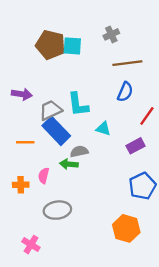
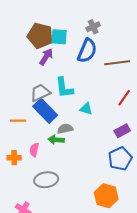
brown line: (127, 63) -> (117, 63), moved
blue semicircle: (125, 92) -> (87, 51), moved, size x1.4
purple arrow: (22, 94) -> (46, 57), moved, turned -66
purple rectangle: (135, 146) -> (122, 131), moved

